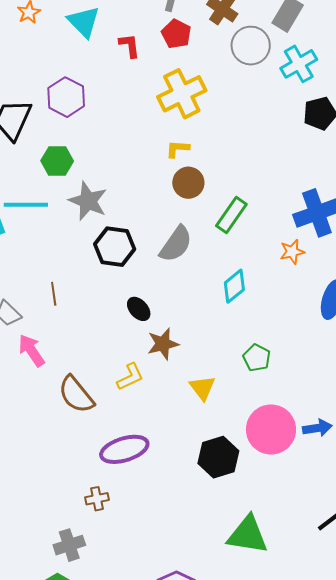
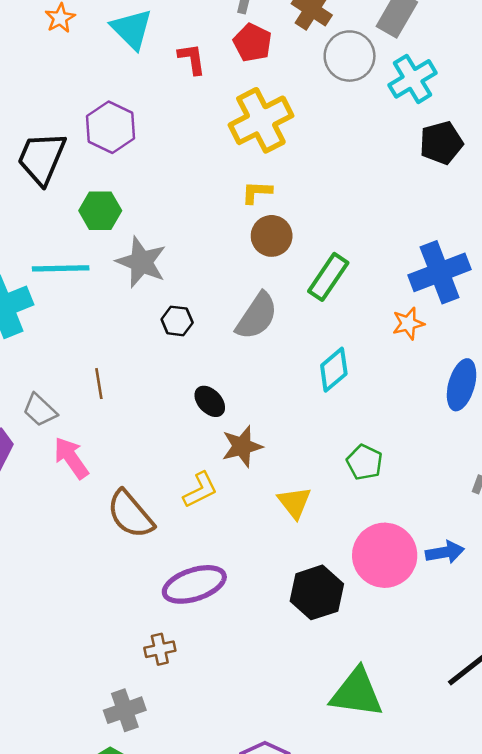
black hexagon: (115, 247) -> (177, 321), size x0.6

